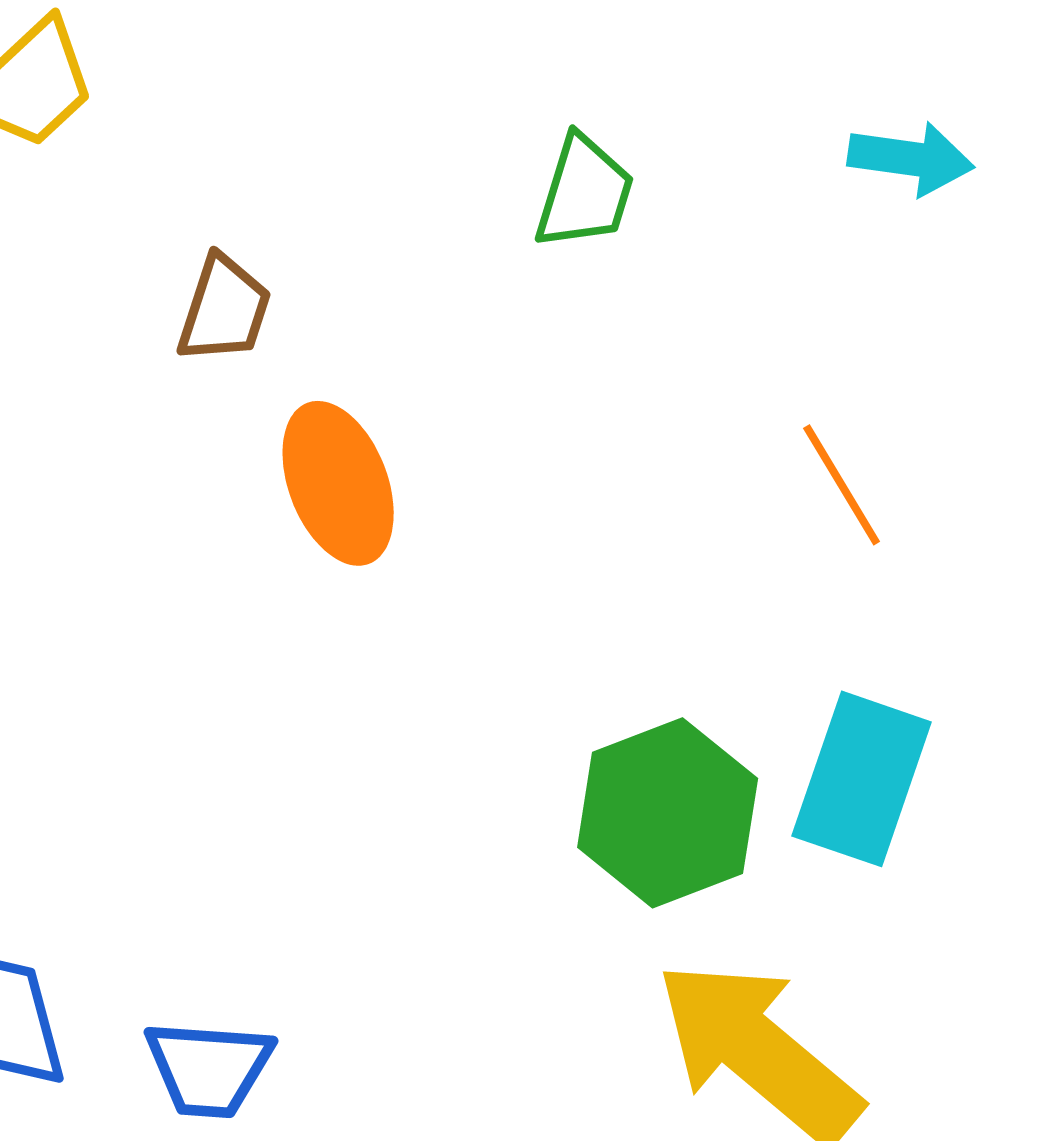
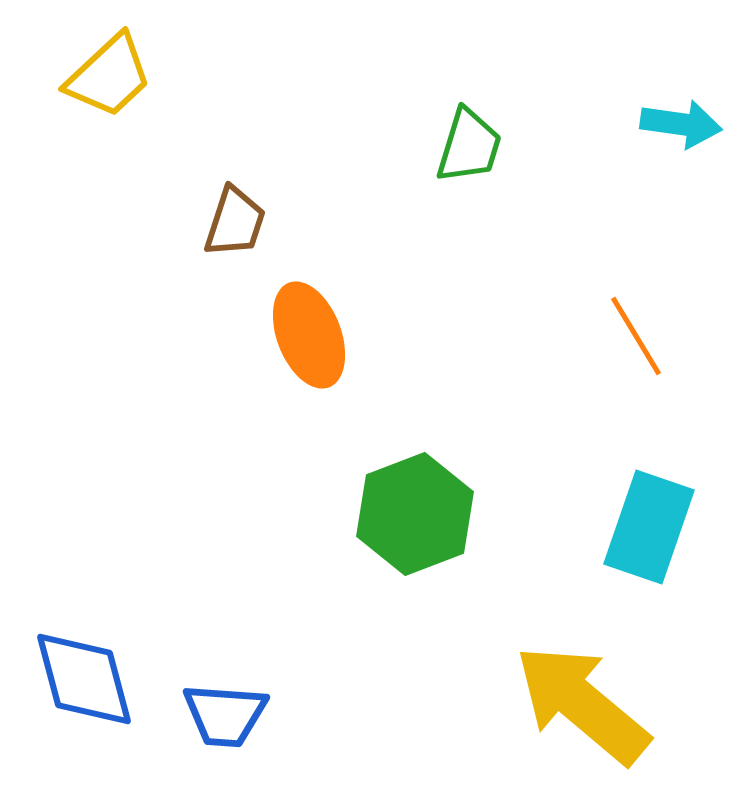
green hexagon: (668, 813) -> (415, 514), moved

